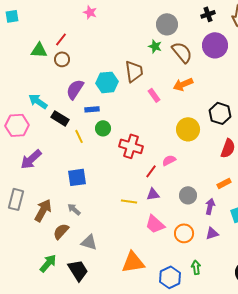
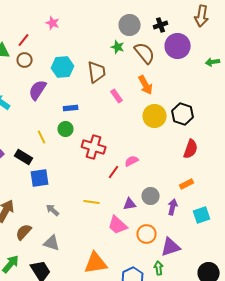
pink star: (90, 12) -> (53, 23), moved
black cross: (208, 14) -> (161, 25), moved
cyan hexagon: (107, 82) -> (63, 67), moved
orange arrow: (183, 84) -> (146, 85), turned -96
blue rectangle: (92, 109) -> (71, 108), moved
black rectangle: (60, 118) -> (24, 157), moved
yellow circle: (188, 129) -> (155, 116), moved
purple triangle: (153, 194) -> (130, 204), moved
gray arrow: (74, 209) -> (53, 210), moved
purple triangle: (212, 233) -> (171, 247), moved, size x1.5

